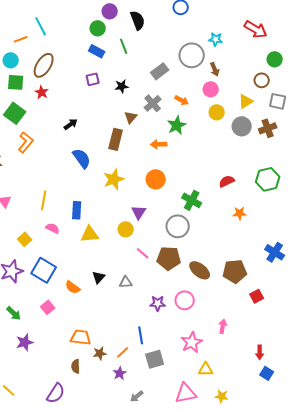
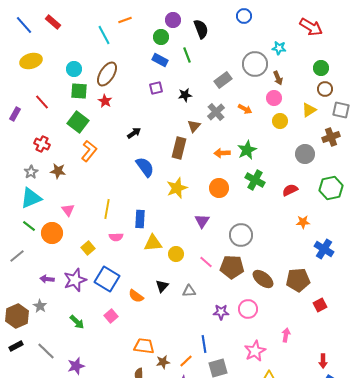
red arrow: (256, 29) -> (311, 27), moved
orange line: (21, 39) -> (125, 20), moved
green circle: (275, 59) -> (321, 68), moved
green star: (177, 125) -> (247, 150), moved
gray circle: (242, 126) -> (305, 154), moved
green cross: (192, 200) -> (255, 180), moved
pink semicircle: (53, 228) -> (116, 237), turned 152
yellow circle: (126, 229) -> (176, 254), moved
blue cross: (275, 252) -> (324, 249), moved
purple star: (25, 342) -> (76, 366), moved

